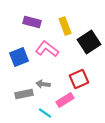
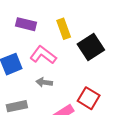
red square: (79, 79) -> (89, 98), moved, turned -36
gray arrow: (43, 84) -> (44, 82), moved

